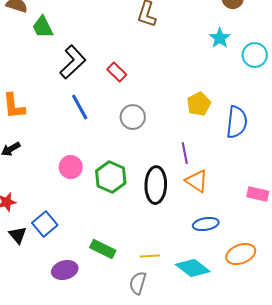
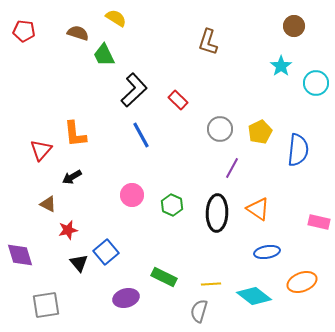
gray circle: (133, 117) -> (220, 129), moved
purple line: (185, 153) -> (232, 168), moved, turned 40
green hexagon: (111, 177) -> (172, 205), size x0.7

